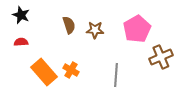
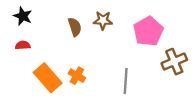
brown star: (95, 30) -> (103, 20), moved

